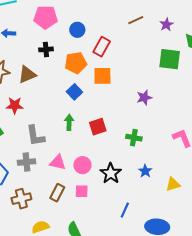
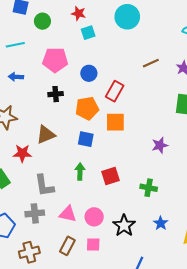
brown triangle: (27, 75) -> (46, 135), moved
blue square: (74, 92) -> (86, 139), turned -35

